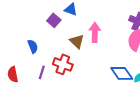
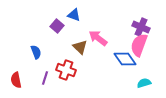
pink arrow: (95, 32) -> (98, 38), turned -54
blue diamond: (122, 73) -> (125, 59), moved

